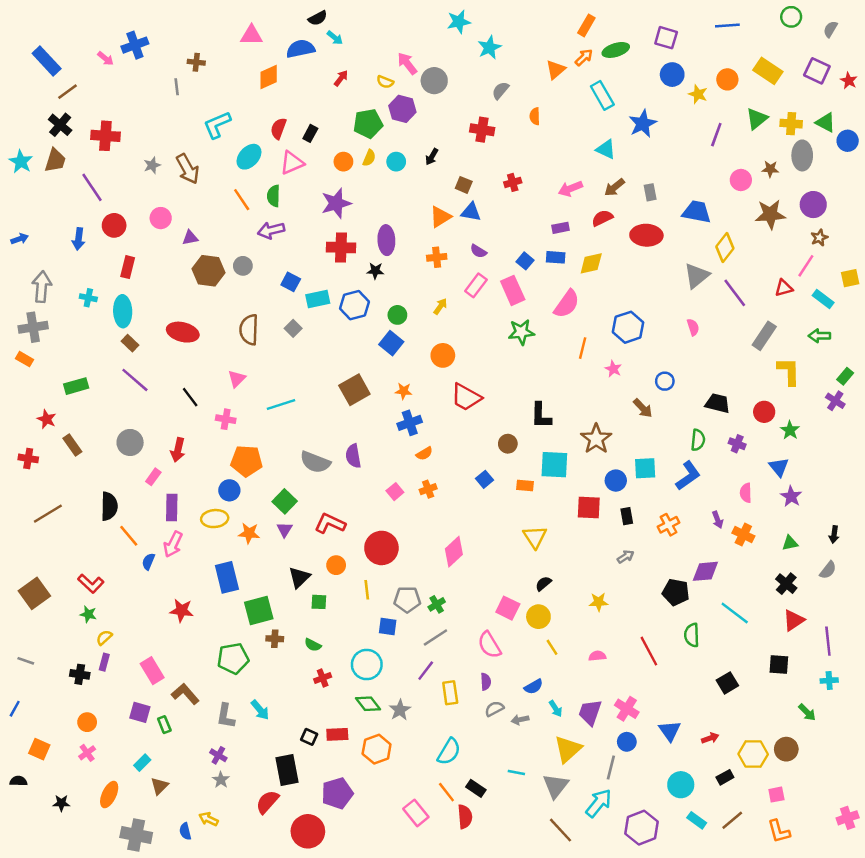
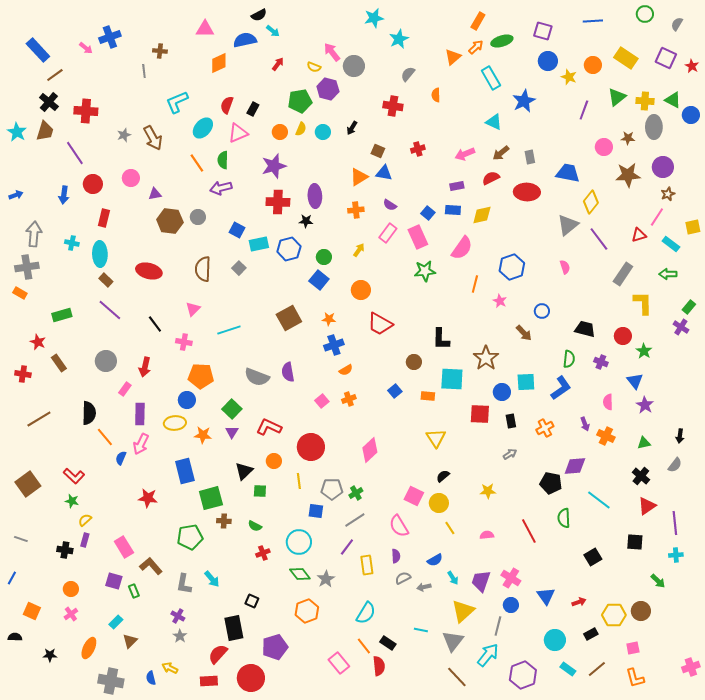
red rectangle: (337, 734) -> (209, 681), moved

